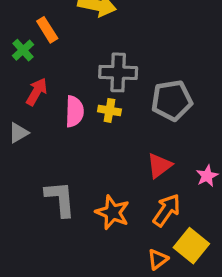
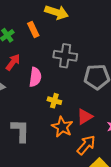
orange rectangle: (47, 30) -> (33, 29), moved
yellow cross: (109, 110) -> (54, 101), moved
orange star: (112, 212) -> (62, 127), moved

